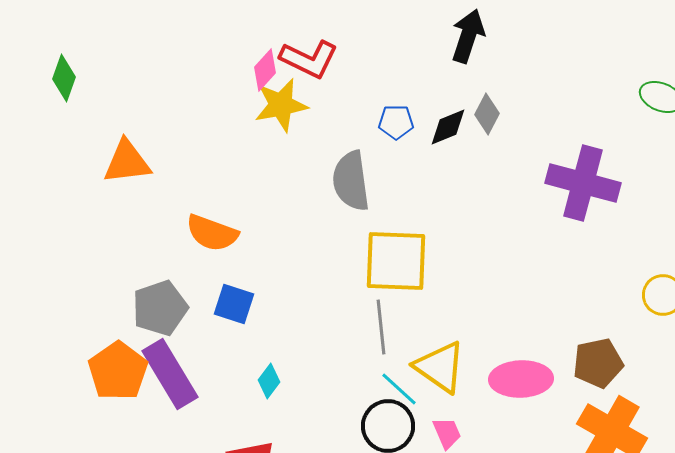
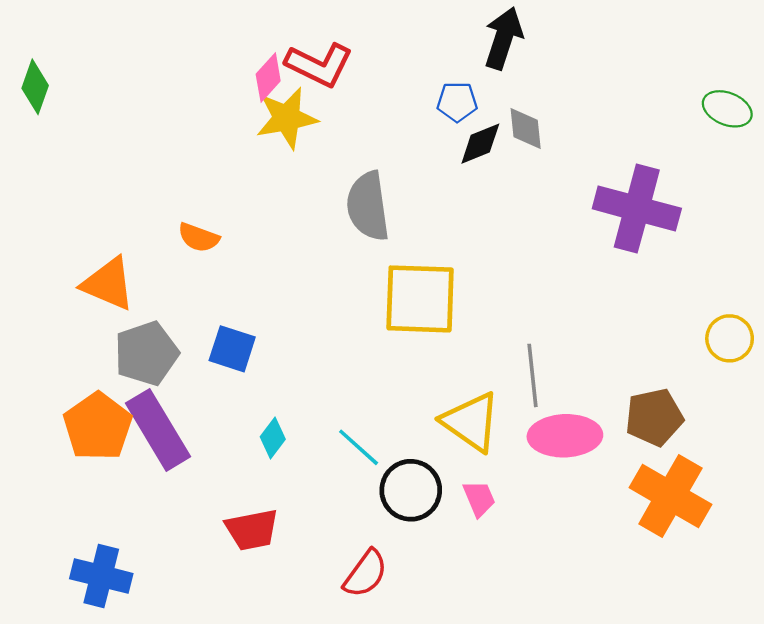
gray diamond: (487, 114) -> (526, 129), turned -33
blue pentagon: (396, 122) -> (457, 102), moved
orange triangle: (127, 162) -> (108, 284), moved, turned 30
orange semicircle: (212, 233) -> (199, 238), moved, size x0.7
gray line: (381, 327) -> (532, 375), moved
cyan line: (399, 389) -> (359, 447), moved

